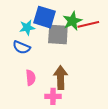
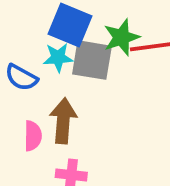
cyan star: (27, 28) -> (58, 58), moved
brown arrow: (61, 78) -> (63, 121), moved

